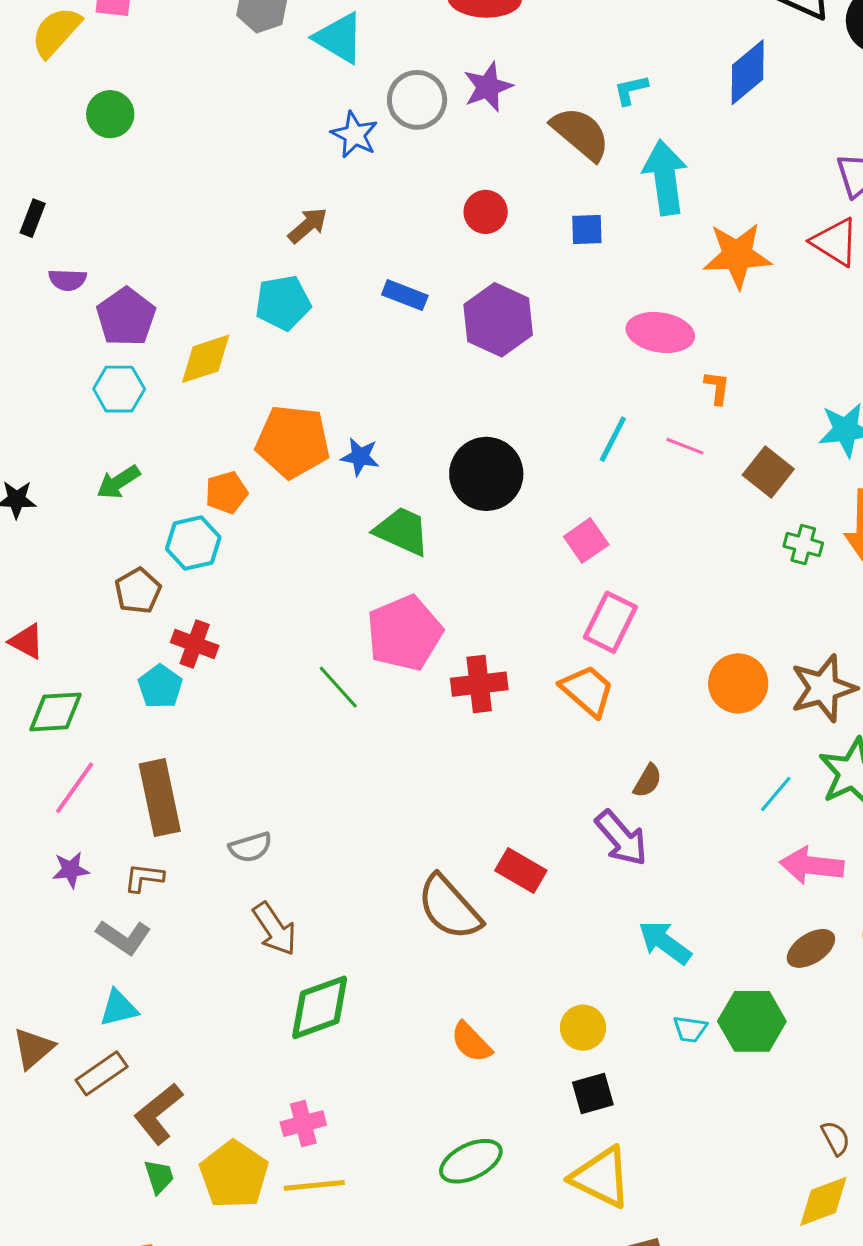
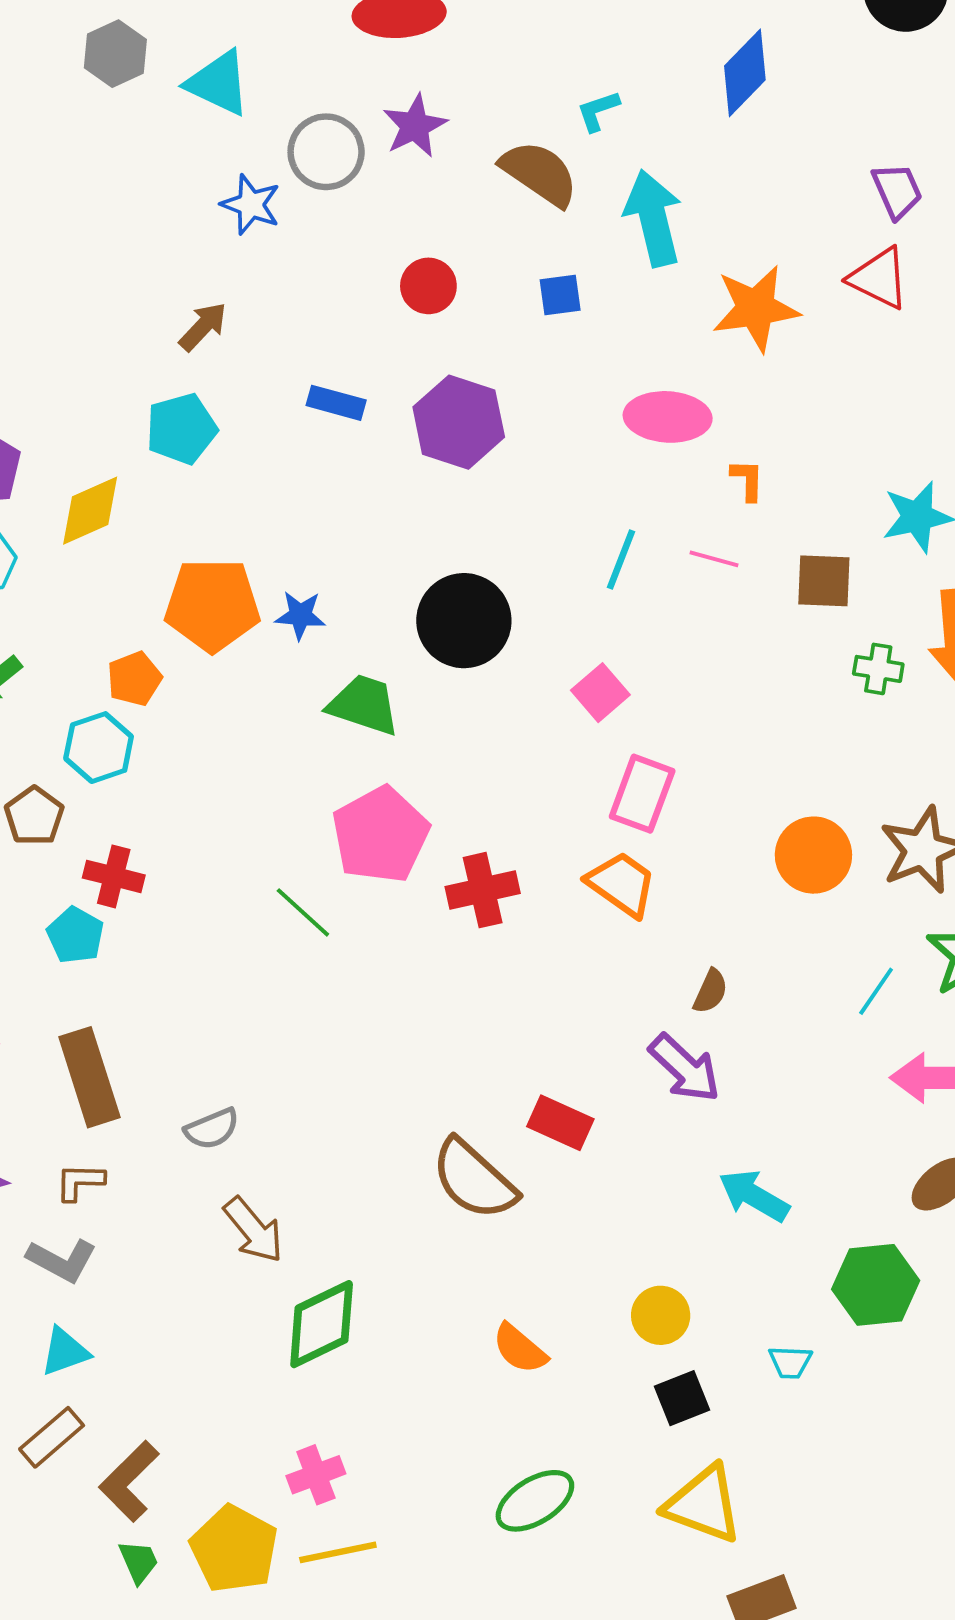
brown square: (768, 472) -> (824, 581), turned -30
cyan trapezoid: (690, 1029) -> (790, 1362), moved

